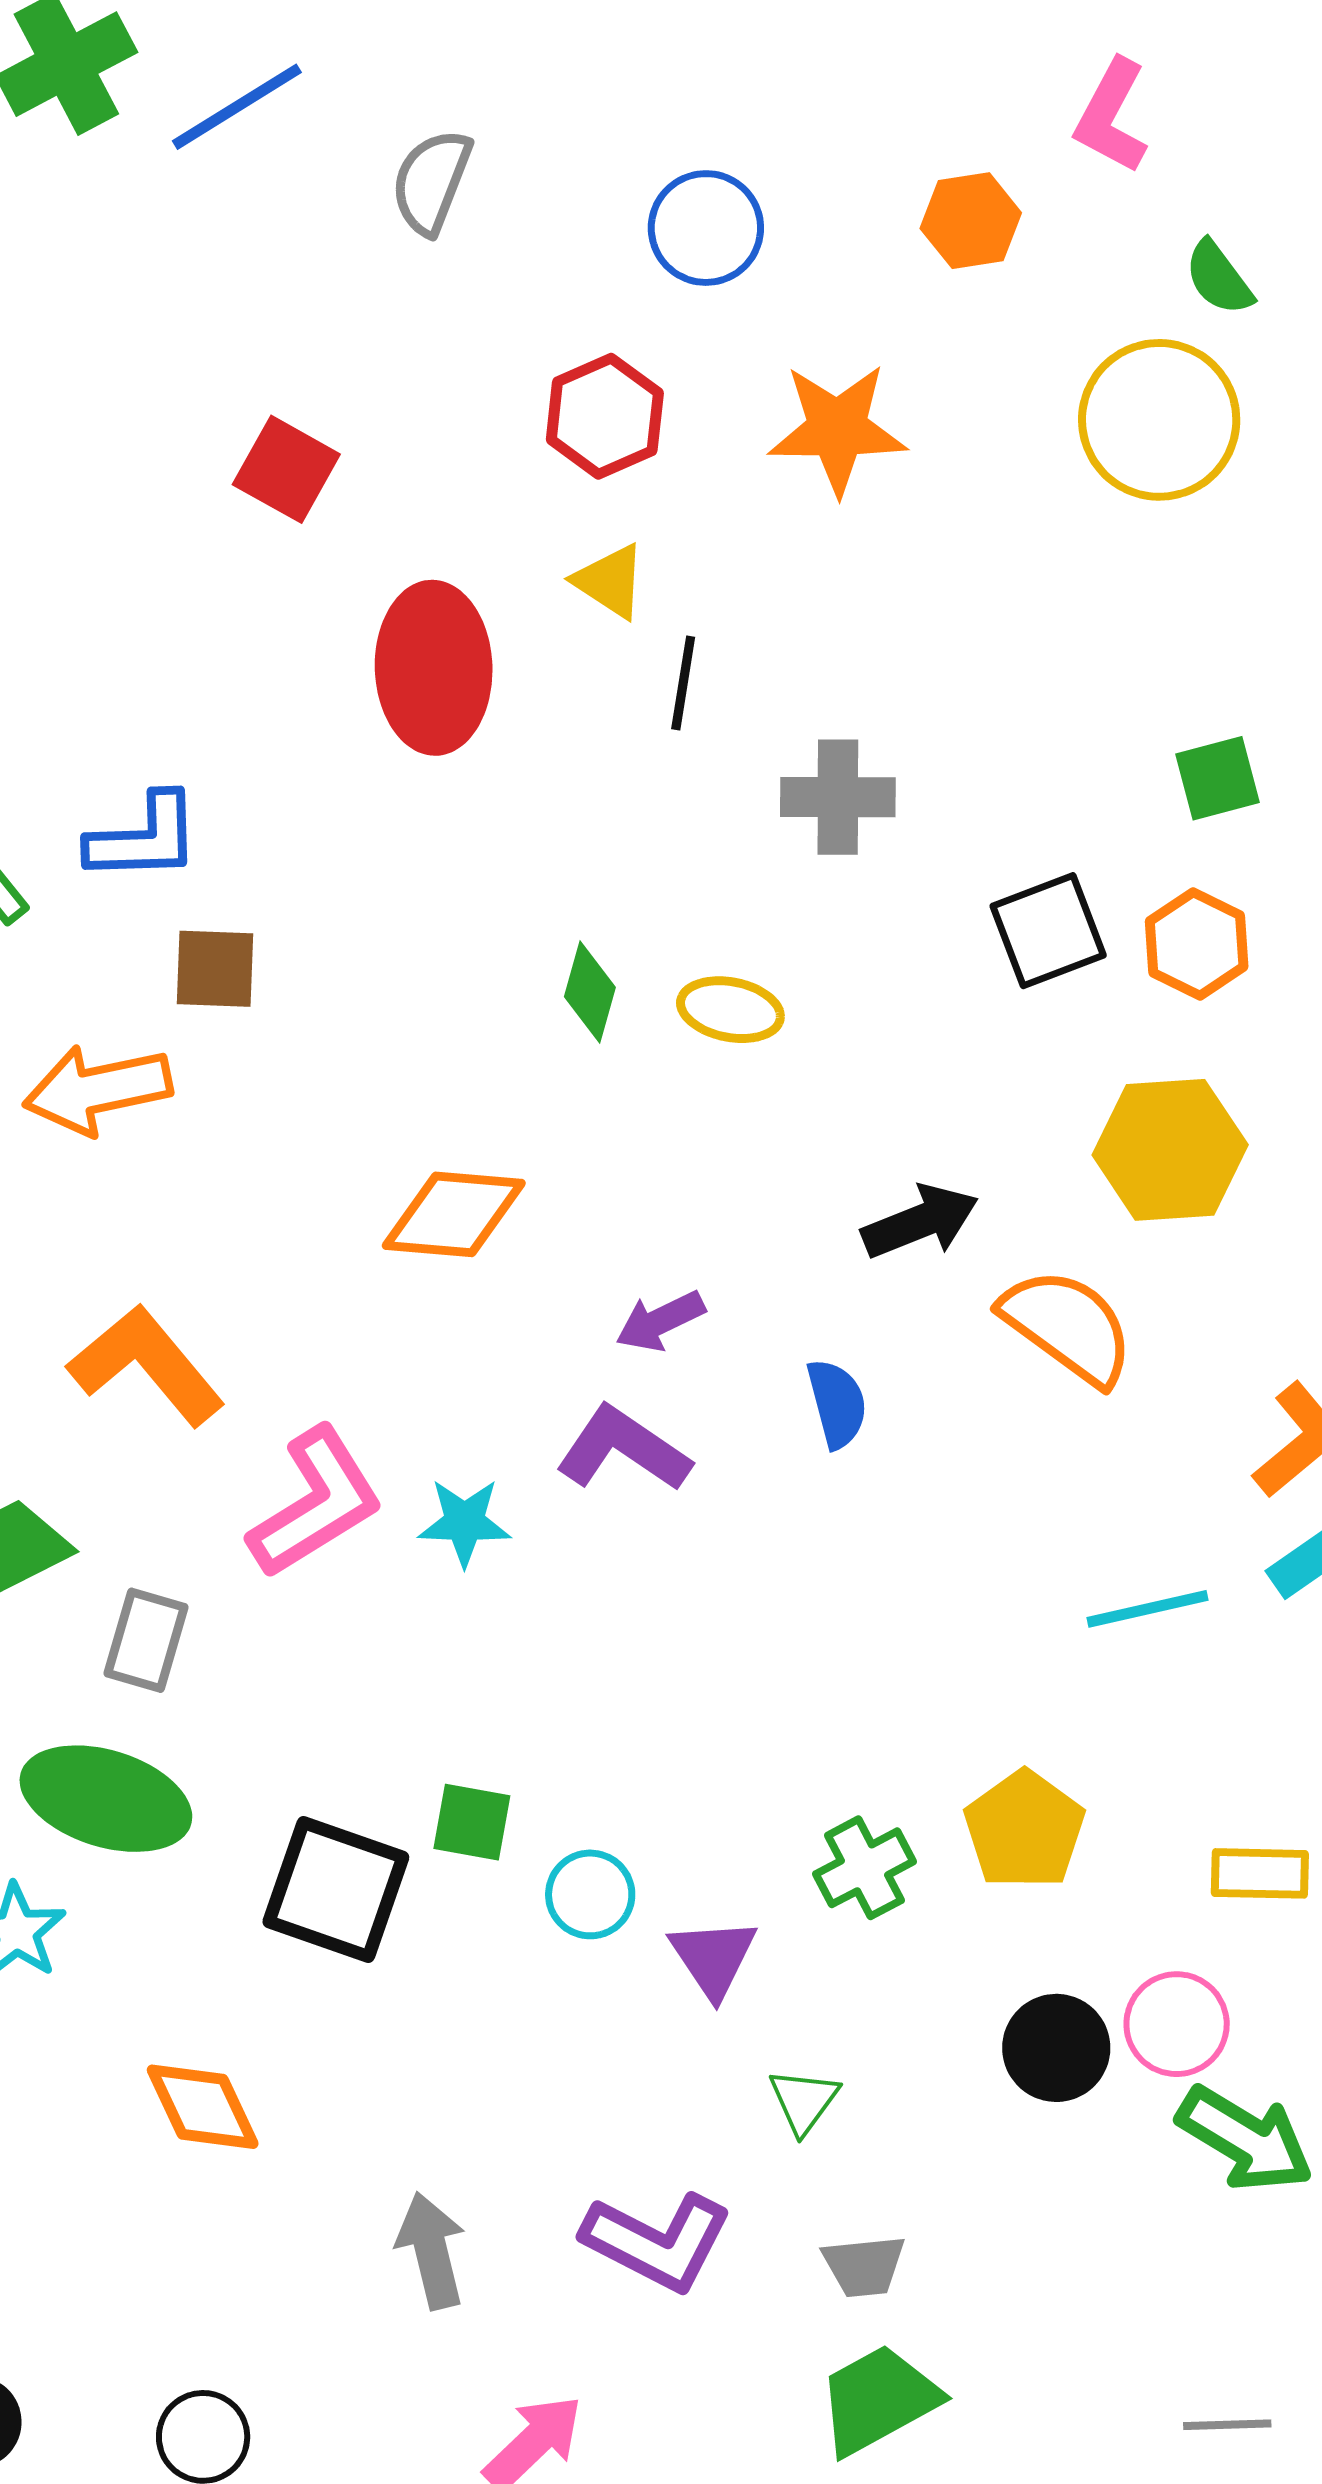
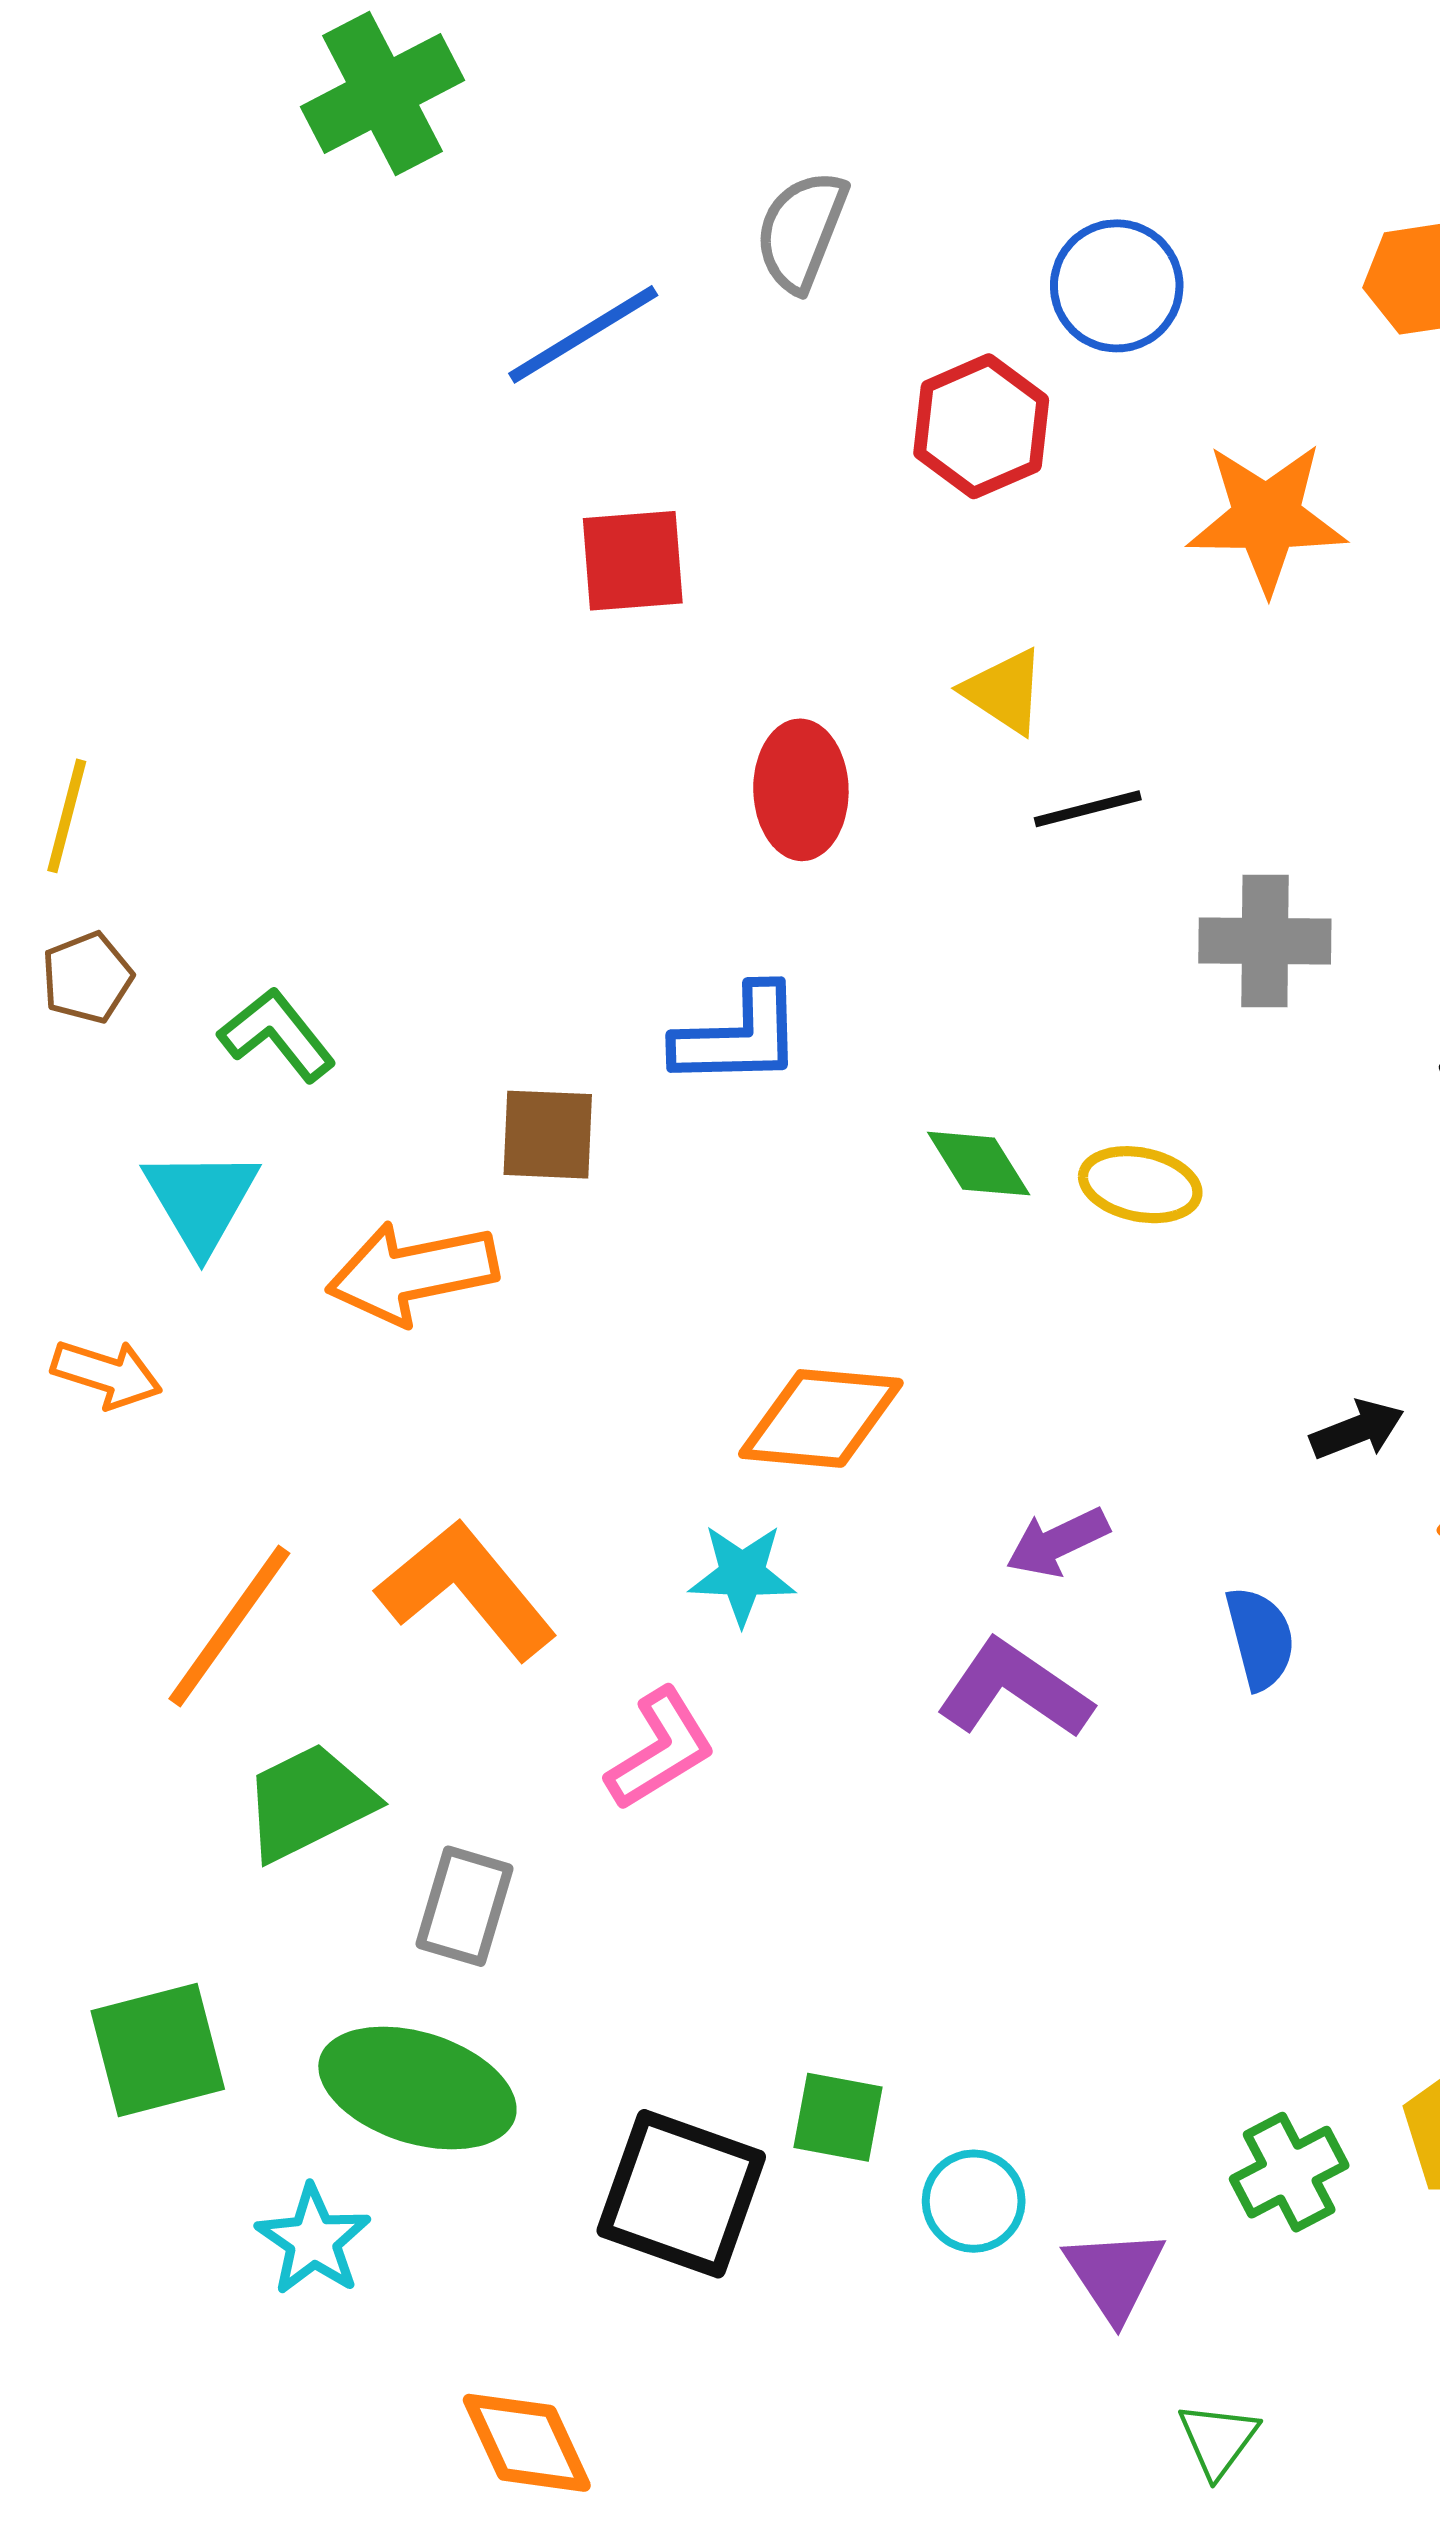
blue line: (237, 107) -> (583, 334), moved
red hexagon: (605, 416) -> (981, 426), moved
red square: (286, 469) -> (633, 561), turned -34
red ellipse: (434, 668) -> (801, 790), size x0.7
black line: (683, 683) -> (1088, 809), turned 66
blue L-shape: (144, 838) -> (738, 1036), moved
green diamond: (590, 992) -> (979, 1164), turned -48
black arrow: (920, 1222) -> (1357, 1430), size x0.7
pink L-shape: (316, 1503) -> (660, 1749), size x0.7
cyan star: (464, 1522) -> (742, 1575), moved

